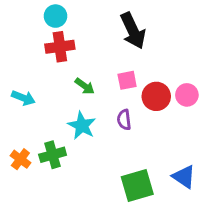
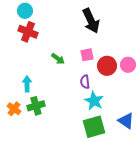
cyan circle: (55, 16) -> (25, 11), moved
red cross: (60, 47) -> (28, 32), moved, turned 30
cyan arrow: (23, 98) -> (27, 84), moved, turned -112
cyan star: (82, 126) -> (94, 101), moved

